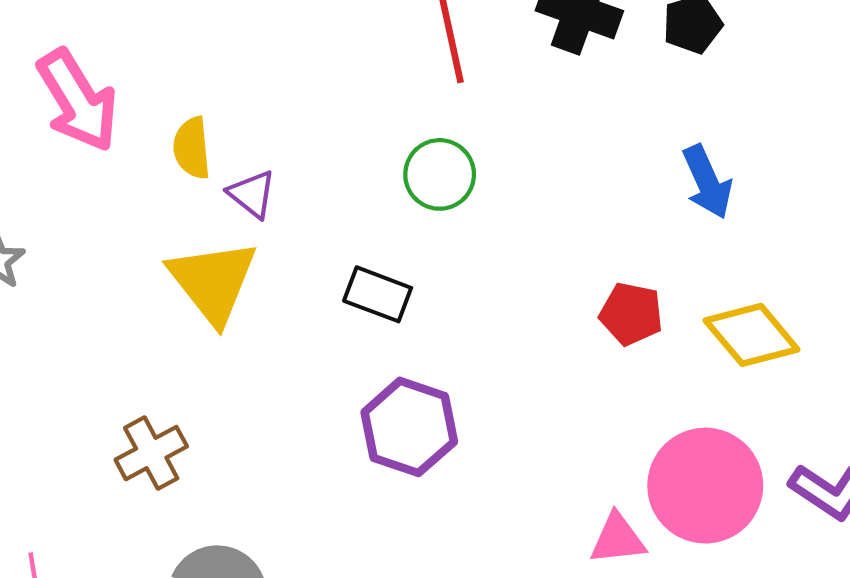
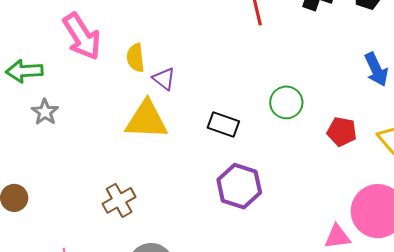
green circle: (440, 174) -> (286, 102), moved
yellow triangle: (213, 282) -> (146, 120), turned -48

